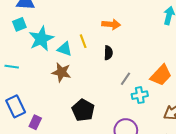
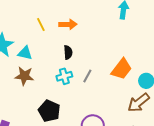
yellow line: (83, 41) -> (41, 24), moved
cyan cross: (140, 95) -> (64, 76), moved

